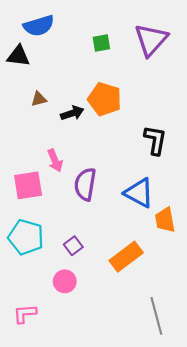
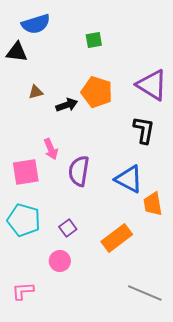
purple triangle: (151, 40) -> (152, 85), moved, turned -40
gray line: (156, 316) -> (145, 293), turned -52

